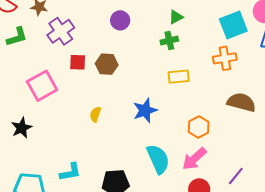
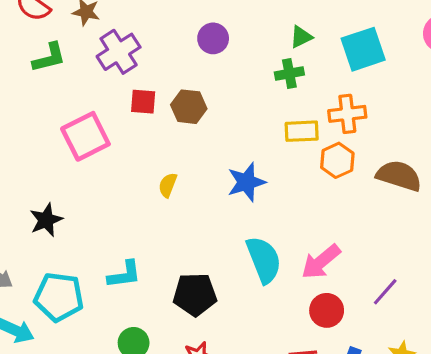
cyan square: (233, 25) -> (363, 49), moved
orange cross: (225, 58) -> (347, 114), moved
orange hexagon: (199, 127) -> (337, 160), moved
black star: (22, 128) -> (46, 220), moved

